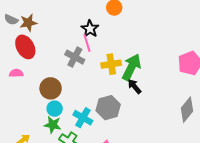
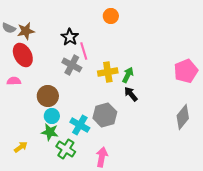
black star: (90, 29) -> (70, 37), moved
green arrow: (131, 67) -> (128, 75), size x0.6

